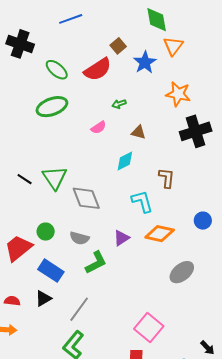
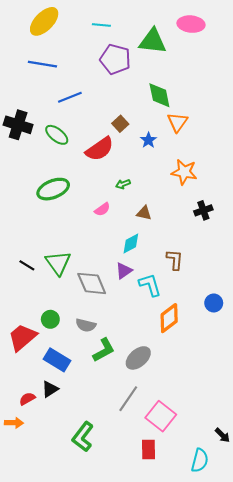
blue star: (145, 62) -> (148, 140), size x0.7
green ellipse: (57, 70) -> (57, 135), moved
black cross: (196, 131) -> (203, 210), size x0.6
orange diamond: (160, 234) -> (169, 318), turned -48
purple triangle: (121, 238) -> (124, 271), moved
gray ellipse: (182, 272) -> (138, 358), moved
red semicircle: (12, 301) -> (27, 399), moved, turned -35
gray line: (79, 309) -> (128, 399), moved

